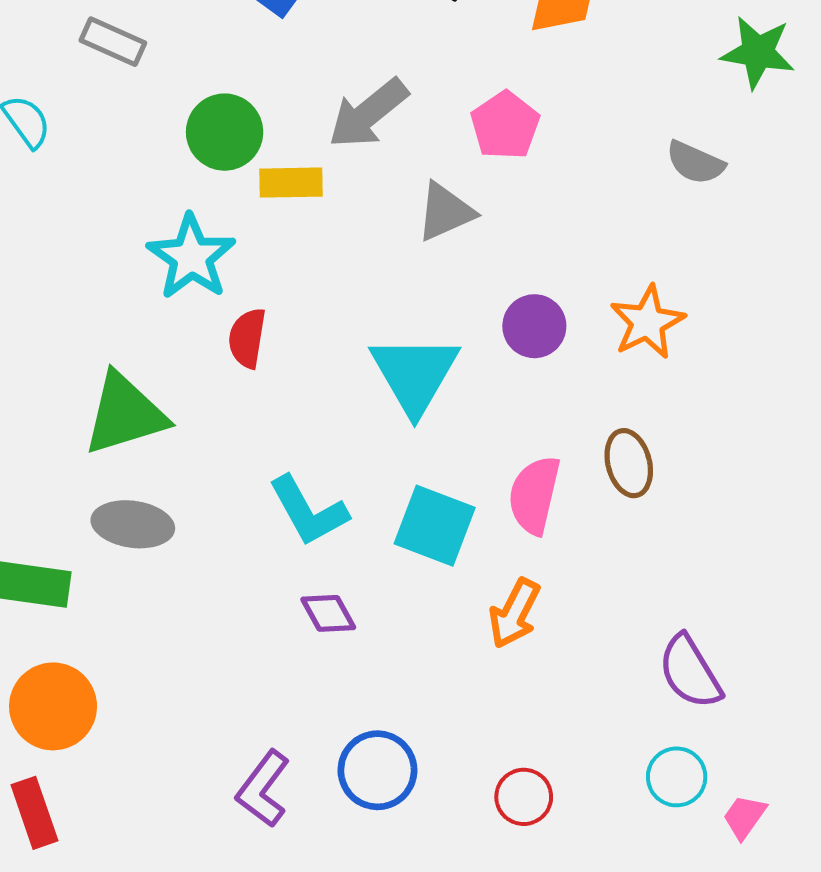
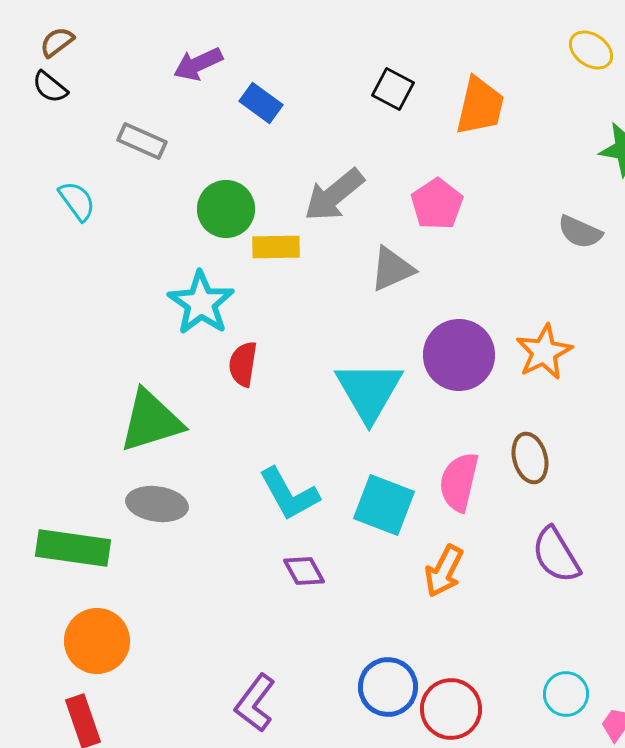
purple circle: (534, 326) -> (459, 355), size x1.5
purple semicircle: (690, 672) -> (556, 555), moved
blue circle: (377, 770) -> (388, 687), moved
red circle: (524, 797) -> (451, 709), size x1.4

